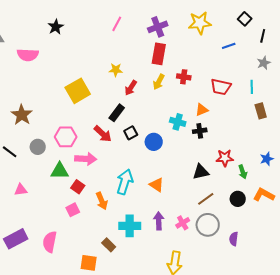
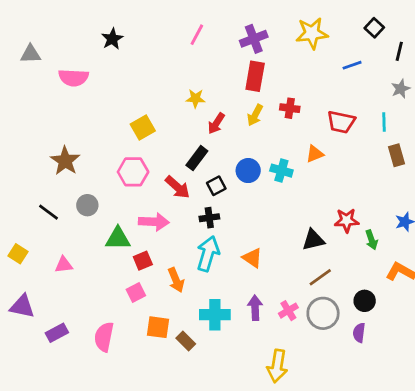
yellow square: (78, 91) -> (143, 128), size x0.7
black cross: (200, 131) -> (209, 218), moved
pink hexagon: (66, 137) -> (133, 172), moved
blue circle: (154, 142) -> (248, 171), moved
red square: (78, 187) -> (143, 261), turned 32
black circle: (238, 199) -> (365, 301), moved
purple rectangle: (16, 239) -> (57, 333), size x0.7
orange square: (89, 263) -> (158, 327), moved

